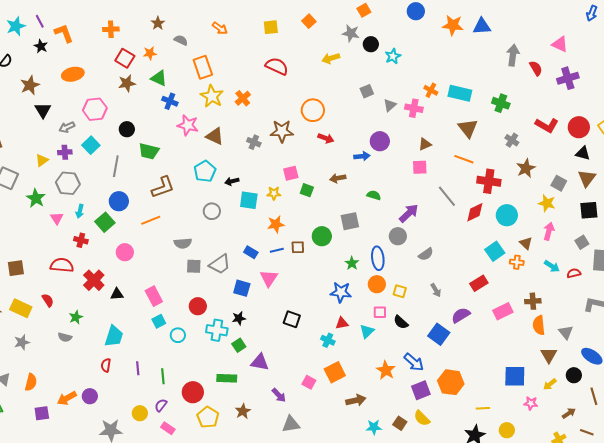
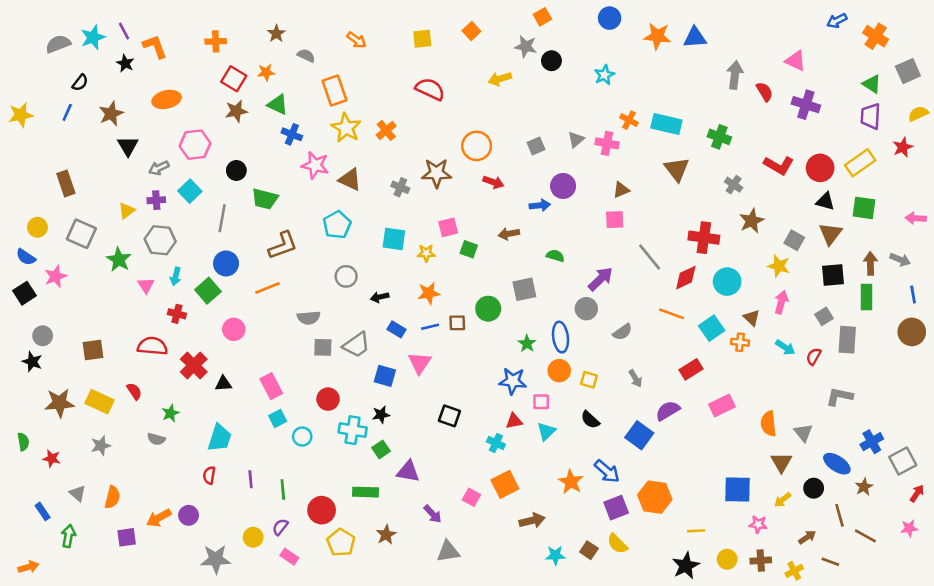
blue arrow: (592, 13) -> (837, 21), turned 42
cyan star: (393, 56) -> (604, 75), moved
purple cross: (568, 78) -> (806, 105), turned 35
gray square: (367, 91) -> (536, 146), moved
orange line: (464, 159) -> (672, 314), moved
black arrow: (232, 181) -> (380, 297), moved
cyan square: (249, 200) -> (394, 239), moved
red semicircle: (574, 273) -> (814, 356), turned -48
brown cross: (533, 301) -> (761, 561), moved
pink square: (380, 312) -> (541, 402), moved

